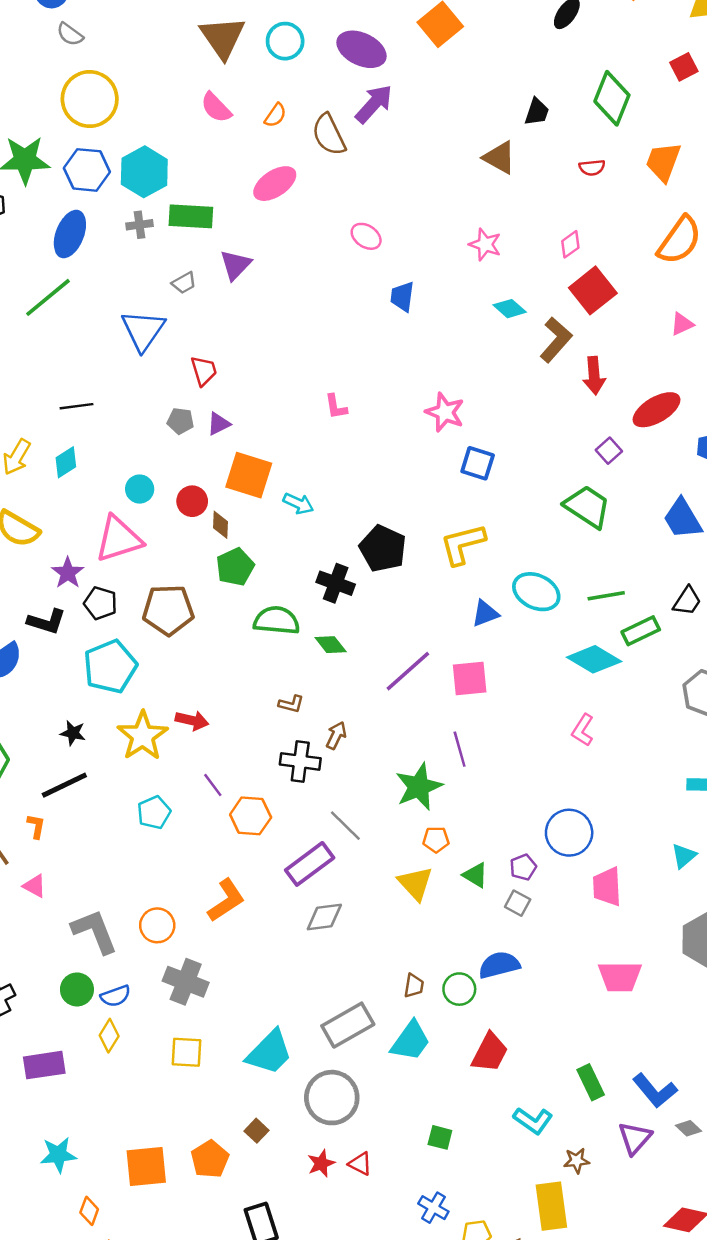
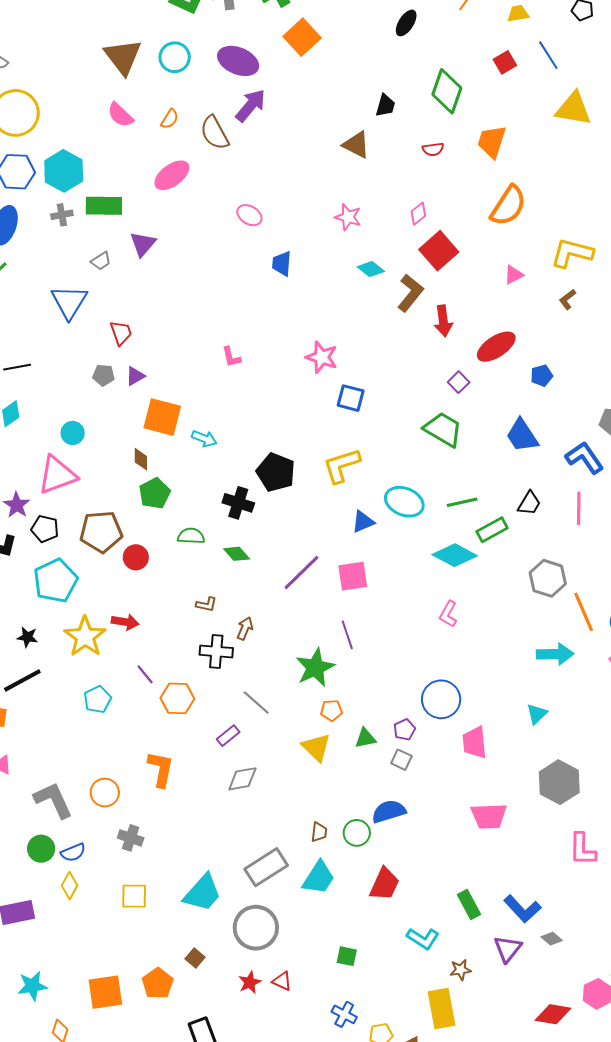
red circle: (192, 501) -> (136, 557), moved
green semicircle: (277, 621) -> (191, 536), size x0.7
purple rectangle: (310, 864) -> (228, 736), size x0.6
green triangle: (475, 875) -> (365, 738), turned -40
orange L-shape: (226, 900) -> (161, 769), turned -42
gray cross: (186, 982) -> (131, 838), size x0.7

